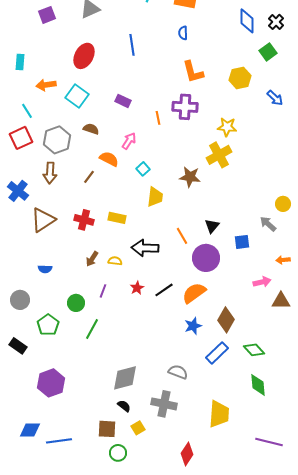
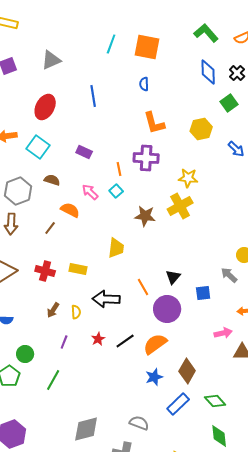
pink arrow: (129, 141) -> (90, 192), turned -78
cyan square: (143, 169) -> (116, 191), moved
brown star: (190, 177) -> (145, 216), moved
yellow semicircle: (115, 261) -> (76, 312), turned 80
green circle: (76, 303) -> (25, 354), moved

